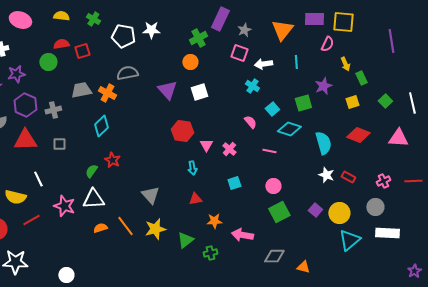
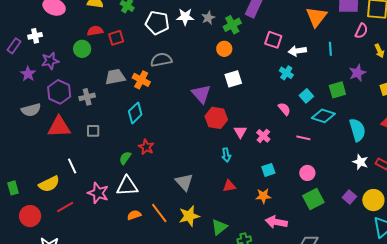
gray star: (244, 30) -> (208, 18), moved
purple triangle: (167, 90) -> (201, 94), moved
yellow semicircle: (15, 197) -> (49, 184), turned -40
orange star: (214, 221) -> (263, 196), moved

